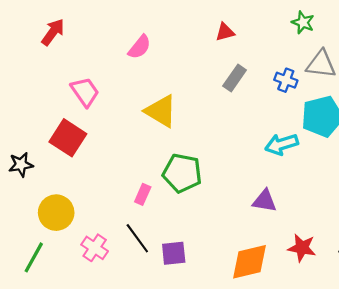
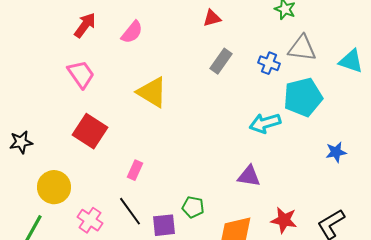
red arrow: (53, 32) -> (85, 25), moved
red square: (68, 138) -> (90, 131), moved
green pentagon: (182, 173) -> (193, 207), moved, size x0.6

